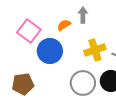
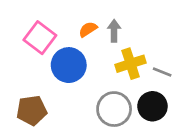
gray arrow: (83, 15) -> (114, 31), moved

